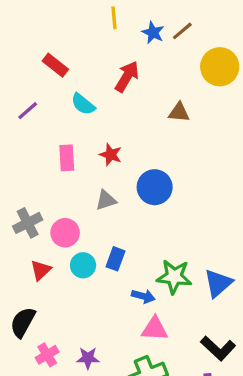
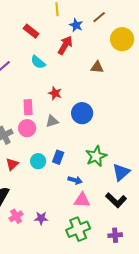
blue star: (153, 33) -> (76, 25), moved
red rectangle: (55, 65) -> (31, 31), moved
pink rectangle: (67, 158) -> (28, 107), moved
pink circle: (65, 233) -> (27, 128), moved
green star: (174, 277) -> (96, 156), moved, turned -30
black L-shape: (218, 348) -> (116, 200), moved

